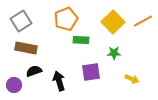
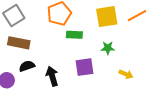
yellow square: (113, 22) -> (107, 17), turned 35

